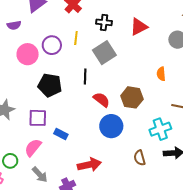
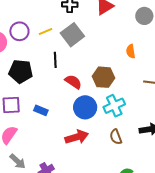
yellow line: (76, 38) -> (46, 31), moved, turned 64
cyan cross: (160, 129) -> (114, 106), moved
blue rectangle: (61, 134) -> (41, 110), moved
red arrow: (89, 165) -> (77, 137), moved

